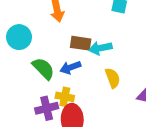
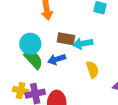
cyan circle: (19, 37) -> (30, 44), moved
yellow cross: (65, 97) -> (21, 91), moved

